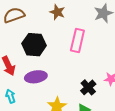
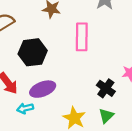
cyan arrow: (10, 96) -> (25, 108), moved, turned -72

